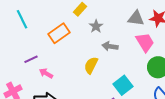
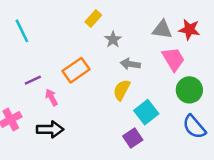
orange rectangle: (59, 33) -> (76, 70), moved
yellow semicircle: (91, 65) -> (122, 90), moved
pink arrow: (46, 73) -> (51, 97), turned 32

